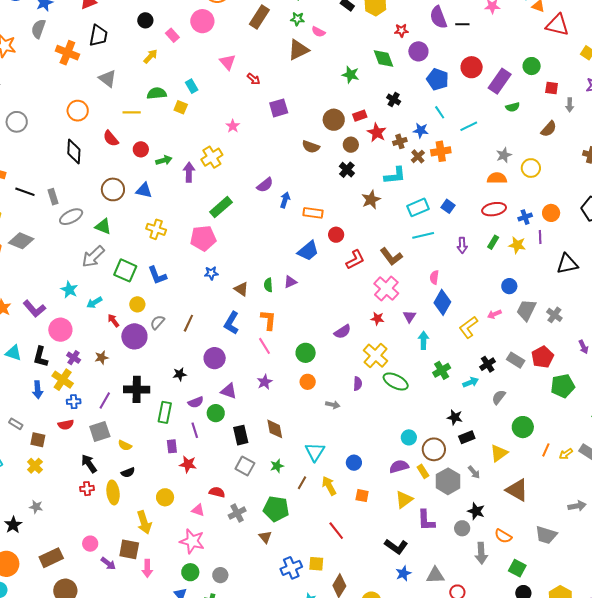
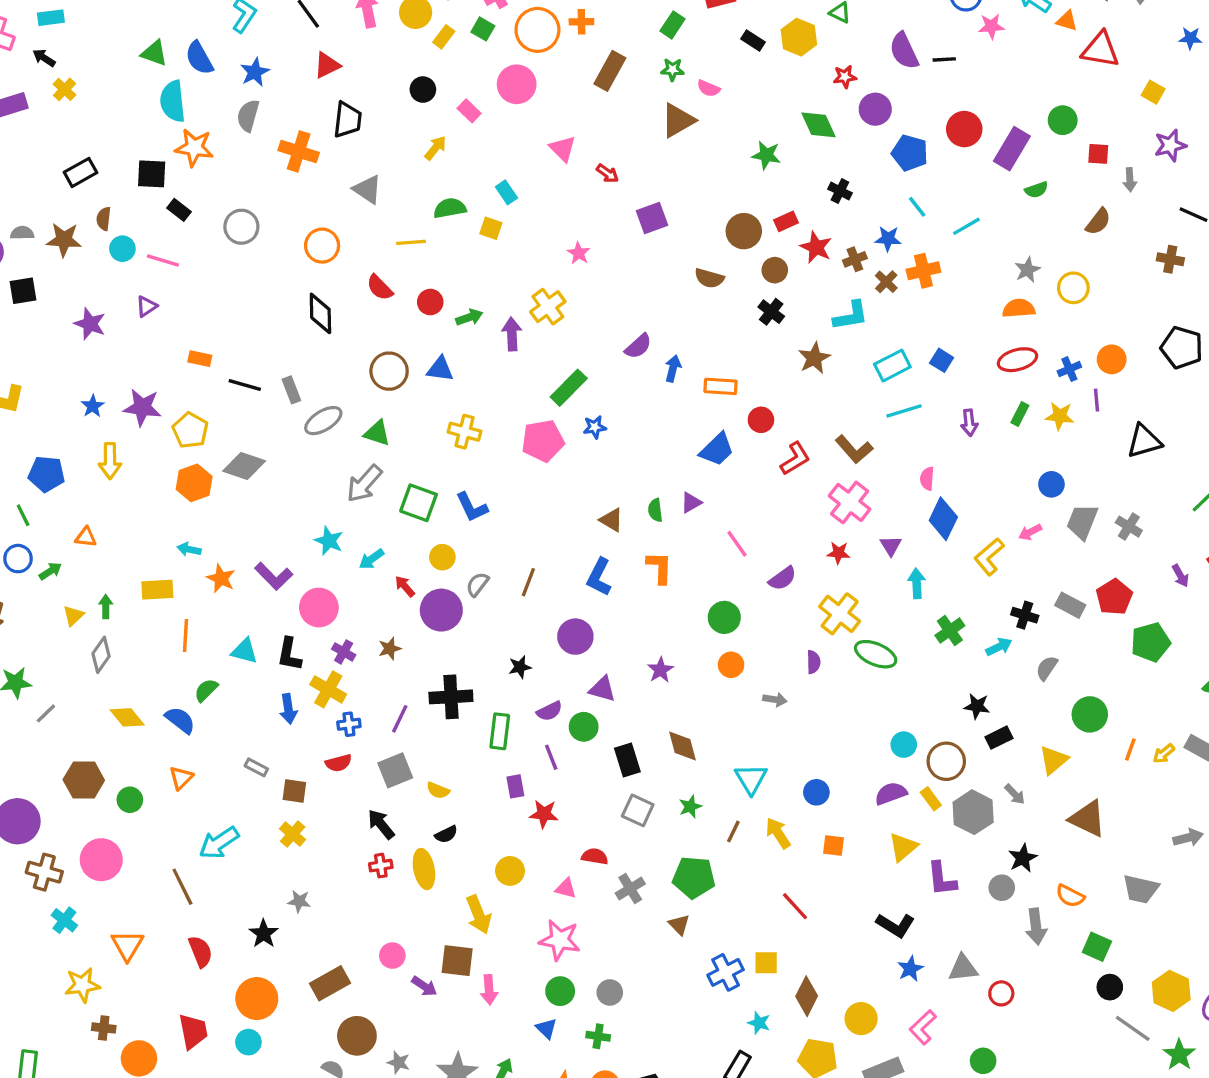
gray circle: (17, 122) -> (241, 227), moved
blue star: (211, 273) -> (595, 427), moved
pink line: (265, 346) -> (737, 544), moved
black cross: (488, 364) -> (1025, 615), turned -35
black star: (476, 511) -> (1023, 858), turned 30

